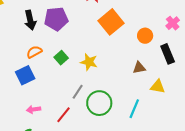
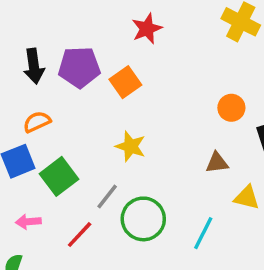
orange square: (111, 22) -> (125, 82), moved, size x0.7
green square: (61, 58) -> (59, 176), moved, size x1.5

